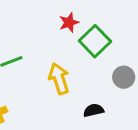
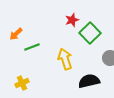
black semicircle: (93, 110) -> (89, 81), size x1.5

